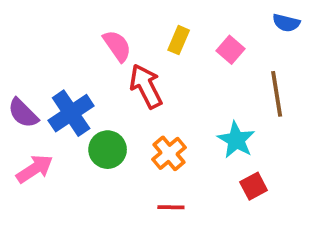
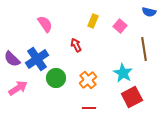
pink semicircle: (117, 46) -> (45, 24), moved
red arrow: (146, 86) -> (76, 45), size x0.6
red square: (254, 186) -> (132, 97), size x1.5

